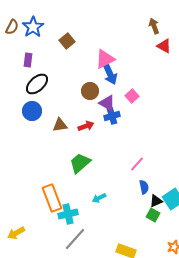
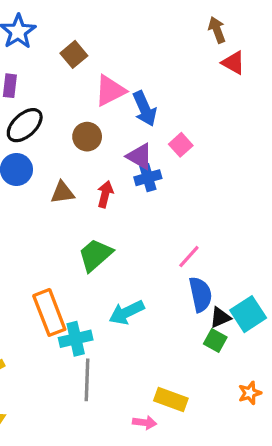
pink triangle: (105, 59) -> (110, 91), moved
brown circle: (90, 91) -> (87, 137), moved
red arrow: (86, 126) -> (105, 194), turned -56
blue semicircle: (144, 187) -> (200, 294), size x1.5
cyan arrow: (99, 198) -> (127, 312), size x1.5
gray line: (75, 239) -> (87, 380), turned -40

